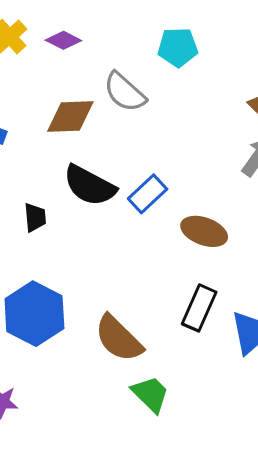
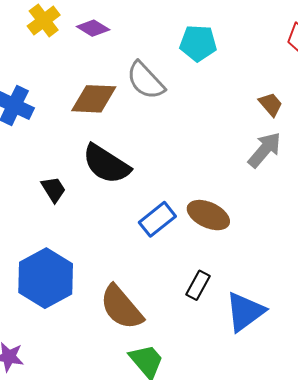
blue rectangle: (148, 194) -> (157, 219), moved
black trapezoid: (35, 217) -> (53, 189), turned -32
black rectangle: (199, 308) -> (198, 285), size x0.7

